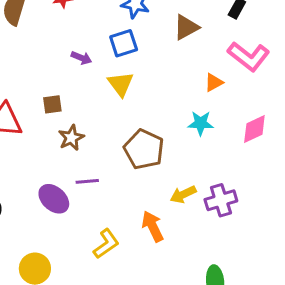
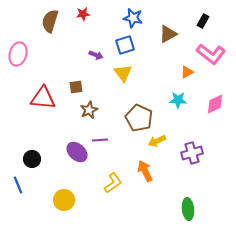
yellow arrow: (183, 194) -> (157, 141), moved

